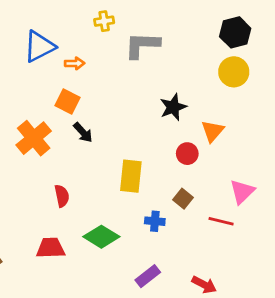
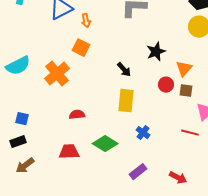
orange arrow: (75, 63) -> (86, 21), turned 80
black arrow: (83, 132) -> (124, 70), moved
red semicircle: (62, 196) -> (77, 115), turned -84
brown square: (183, 199) -> (186, 91), moved, turned -32
blue cross: (155, 221) -> (143, 133), turned 32

